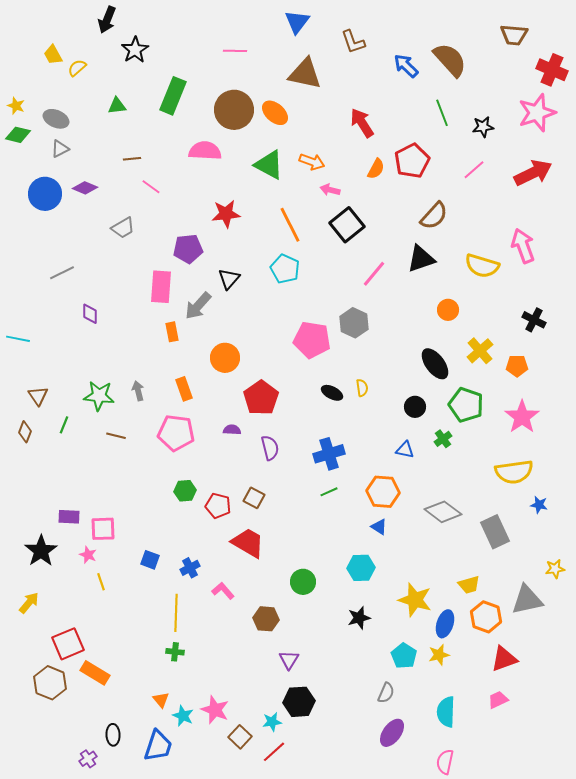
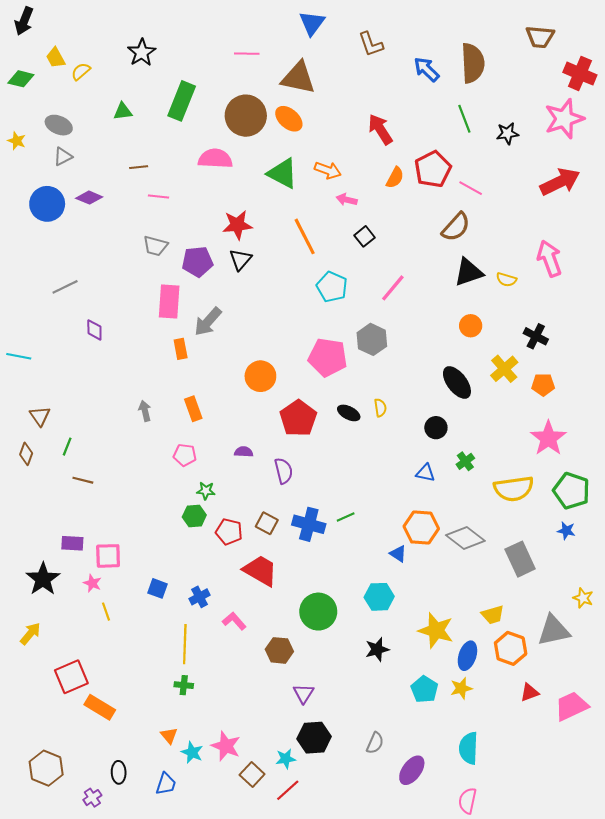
black arrow: (107, 20) -> (24, 21), moved
brown semicircle: (450, 60) -> (473, 63), turned 39
brown triangle: (305, 74) -> (298, 78), moved
yellow star: (16, 106) -> (17, 141), moved
green diamond: (18, 135) -> (21, 79), moved
pink line: (474, 170) -> (471, 188), moved, turned 70
pink line: (151, 187) -> (159, 197), turned -30
black square: (347, 225) -> (364, 236), size x0.6
gray trapezoid: (123, 228) -> (155, 246), moved, turned 45
black triangle: (421, 259) -> (469, 272), moved
yellow semicircle: (482, 266) -> (506, 280), size x0.6
cyan pentagon: (285, 269) -> (332, 287), moved
black triangle: (229, 279) -> (241, 260), moved
black cross: (534, 320) -> (536, 336), moved
orange circle: (225, 358) -> (260, 376), moved
green star: (99, 396) -> (206, 491), moved, size x0.6
red pentagon: (261, 398) -> (298, 418), moved
green pentagon: (466, 405) -> (572, 491), moved
pink pentagon: (176, 433) -> (185, 455), size x0.6
brown line: (116, 436) -> (83, 480), moved
blue cross: (329, 454) -> (309, 524), moved, turned 32
yellow semicircle: (514, 472) -> (514, 489), moved
orange hexagon: (383, 492) -> (421, 528), moved
yellow star: (555, 569) -> (583, 598), turned 30
green circle: (303, 582) -> (318, 612), size x1.4
red triangle: (504, 659) -> (529, 692), size x0.7
brown hexagon: (50, 683) -> (46, 768), moved
gray semicircle: (386, 693) -> (375, 743), moved
pink trapezoid: (498, 700) -> (572, 706), moved, size x1.6
blue trapezoid: (158, 746) -> (166, 784), size x0.7

